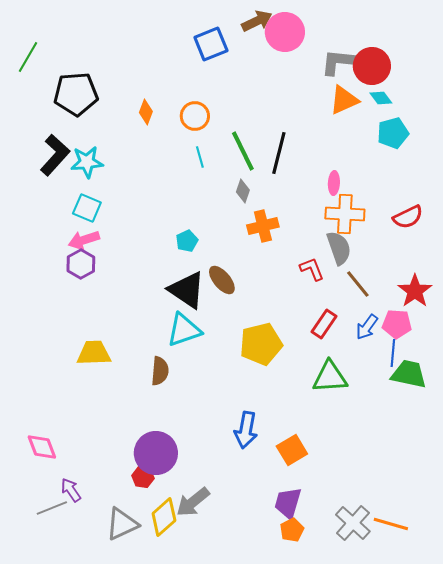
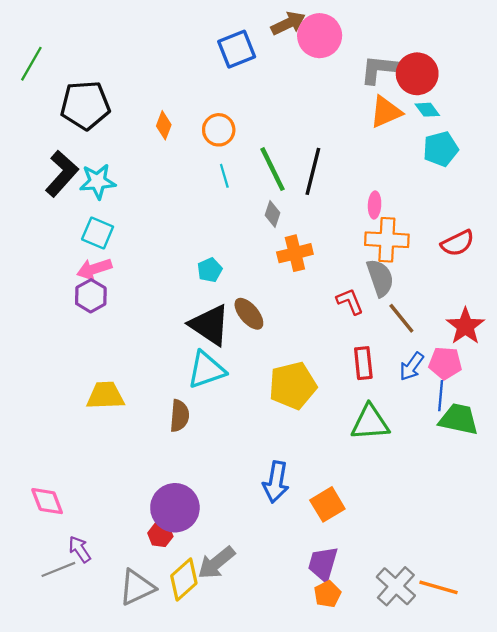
red rectangle: (324, 324) -> (363, 363), turned -40

